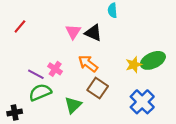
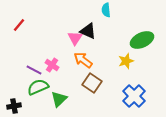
pink triangle: (73, 32) -> (75, 38), moved
green ellipse: (153, 60) -> (142, 40), moved
green triangle: (73, 105) -> (59, 99), moved

